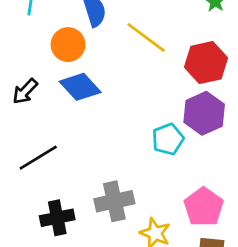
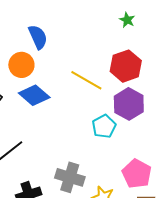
yellow line: (146, 37) -> (86, 80), moved
gray cross: (114, 201) -> (70, 177), turned 36

